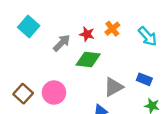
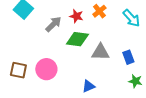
blue rectangle: (144, 79) -> (128, 57), turned 48
gray triangle: (113, 87) -> (100, 52), moved, turned 30
brown square: (23, 94) -> (18, 70), turned -30

